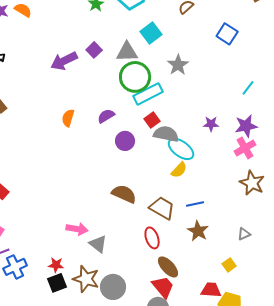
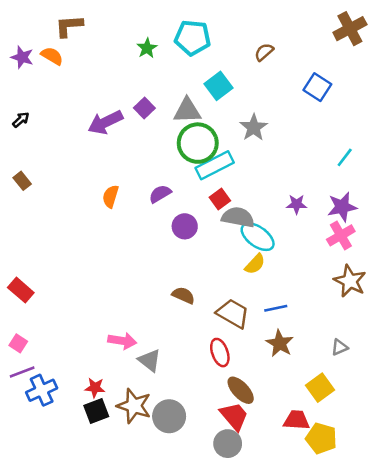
brown semicircle: (124, 194) -> (183, 295), size x0.7
yellow square: (229, 265) -> (320, 388), size x1.5

